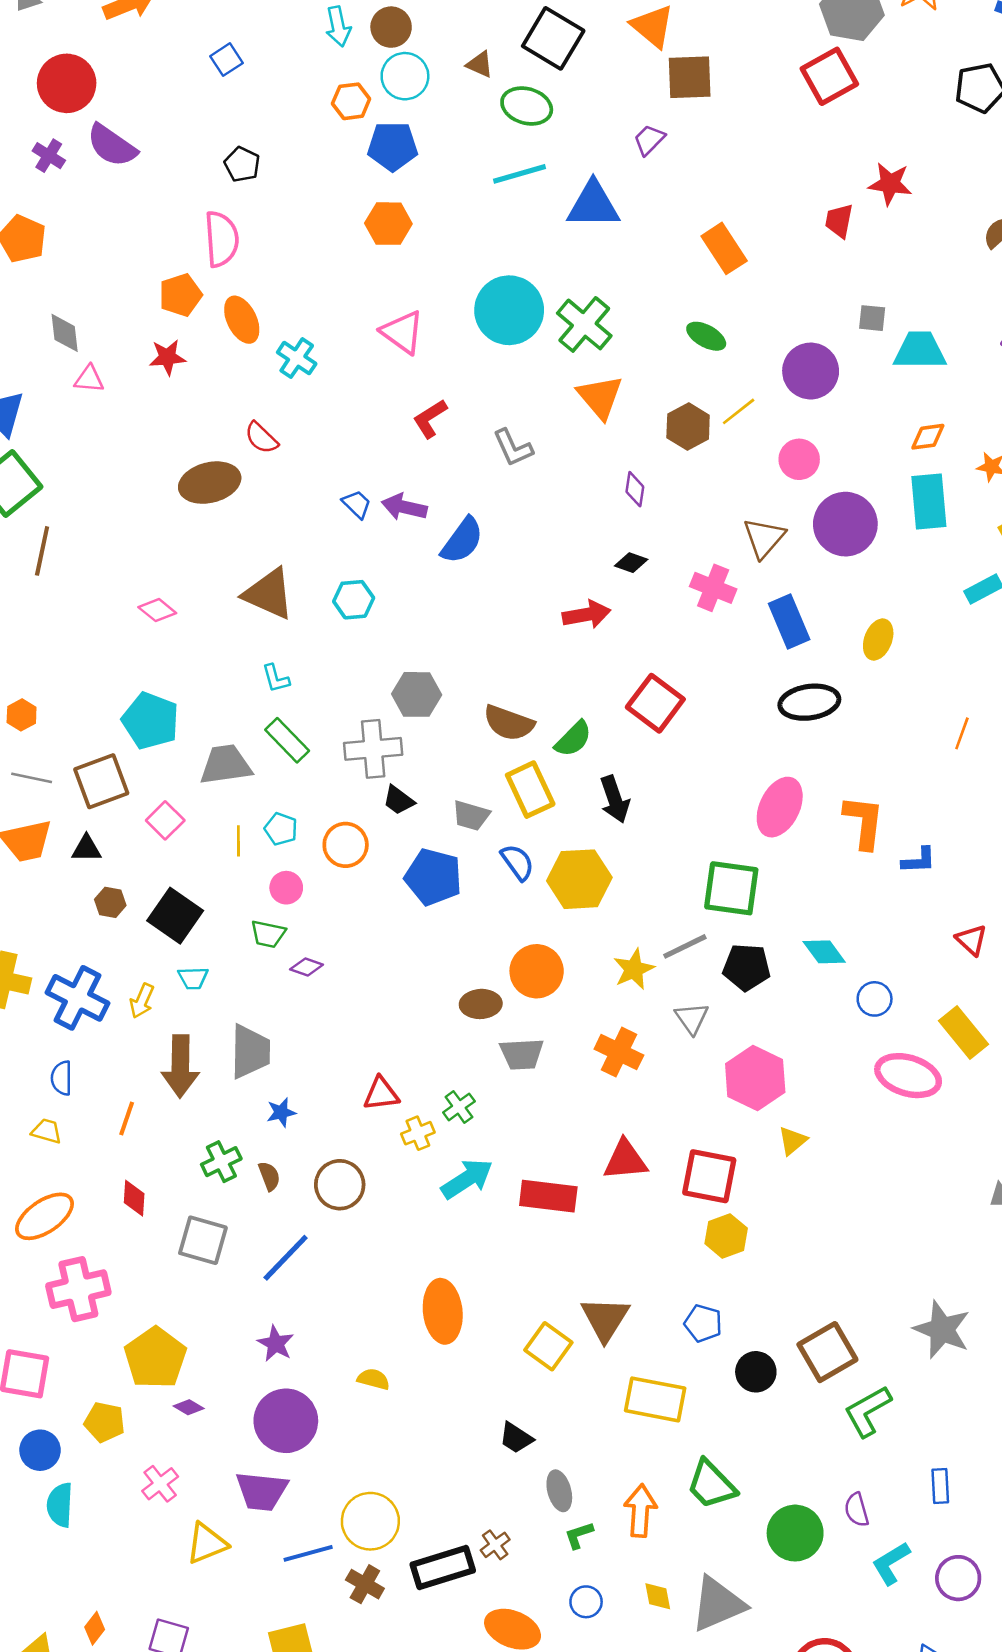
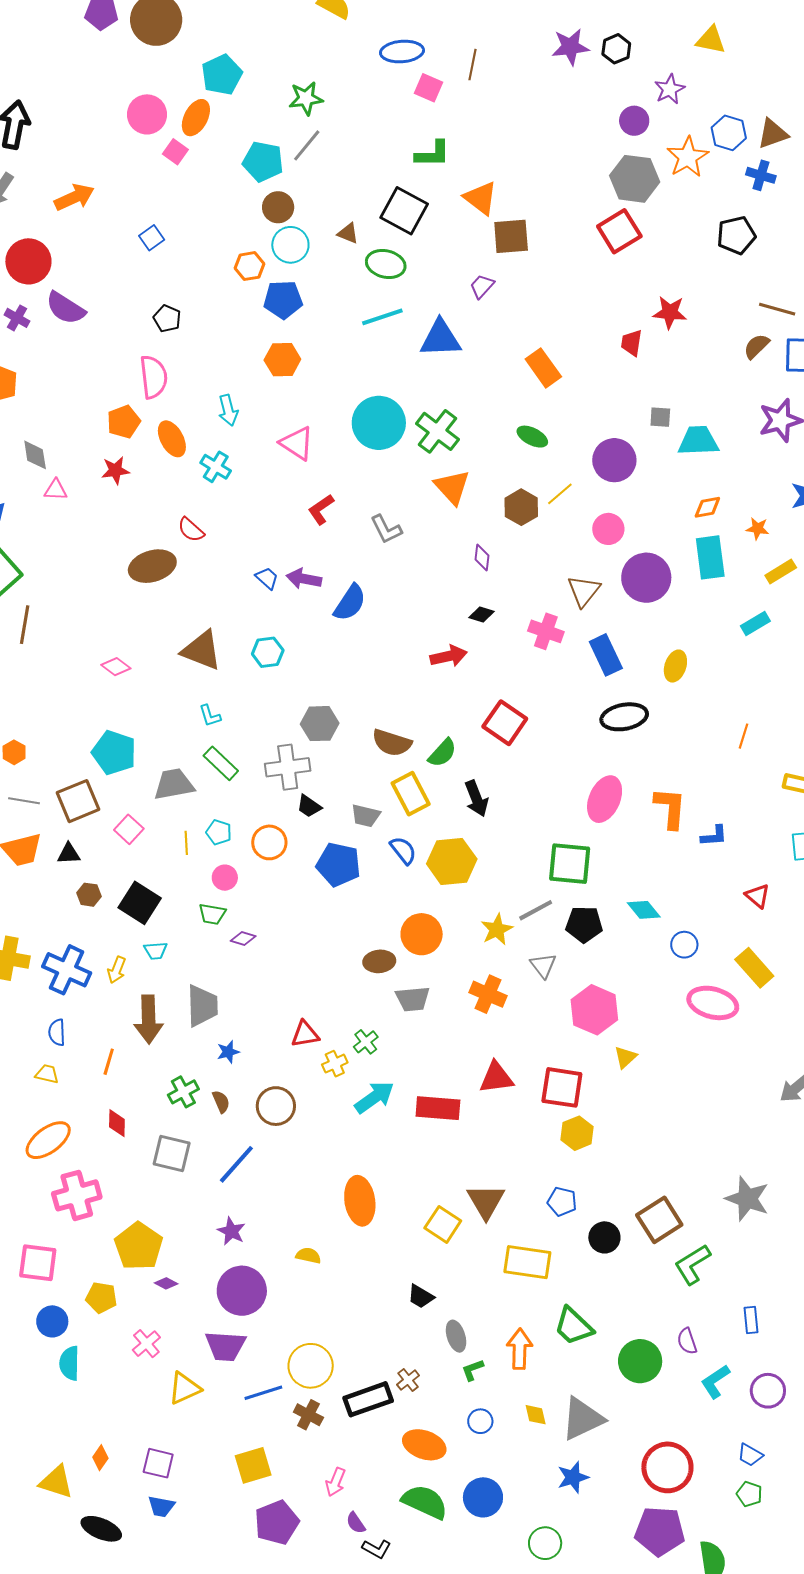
cyan arrow: (338, 26) -> (228, 410), moved

